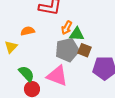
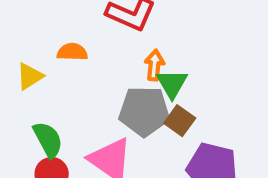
orange arrow: (67, 28) -> (154, 65), turned 144
green triangle: (77, 34) -> (172, 84), turned 42

